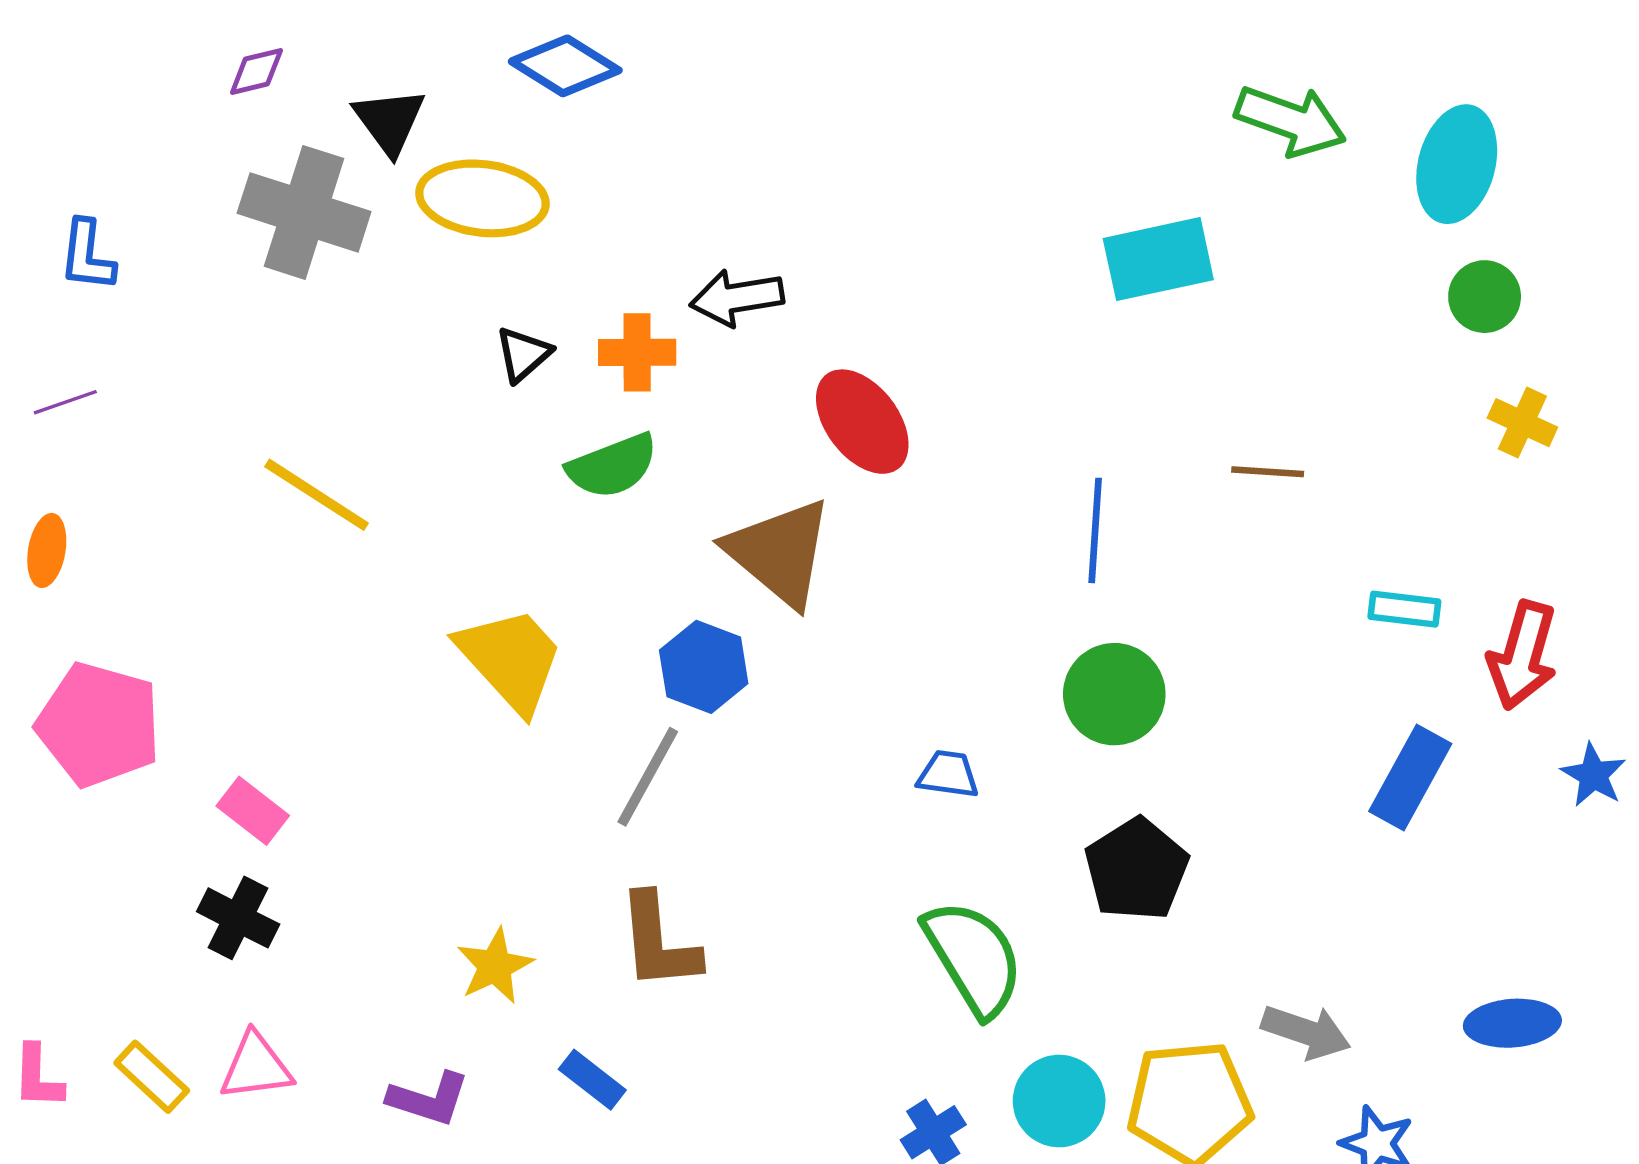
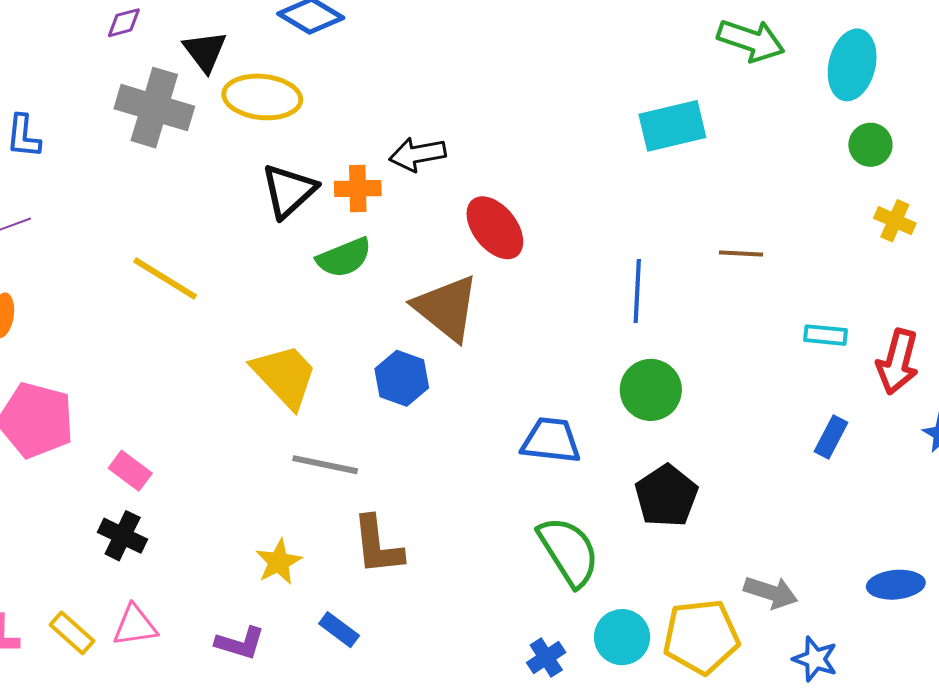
black triangle: (523, 354) -> (289, 191), size x1.6
blue trapezoid: (948, 774) -> (551, 440), size x1.6
gray line: (648, 777) -> (325, 465), moved, turned 74
blue rectangle: (1410, 777) -> (831, 437), size x0.7

